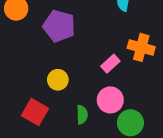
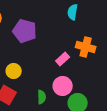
yellow circle: (58, 80) -> (14, 71), moved

